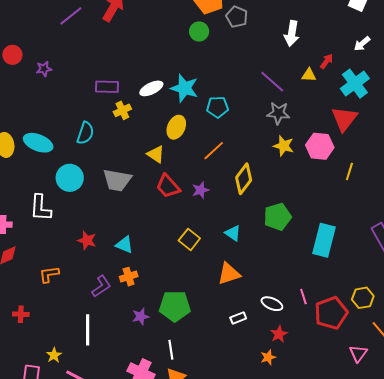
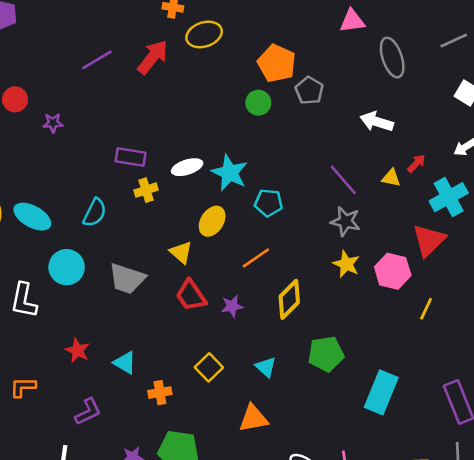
white arrow: (292, 33) -> (377, 122), turned 90
orange cross: (129, 277) -> (160, 393), moved

